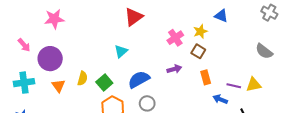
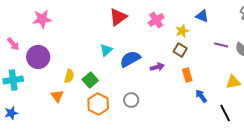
pink cross: (175, 38) -> (156, 20), moved
blue semicircle: (139, 79) -> (130, 59), moved
orange triangle: (58, 86) -> (57, 96), moved
purple line: (234, 86) -> (221, 45), moved
blue arrow: (220, 99) -> (201, 96), turned 32

